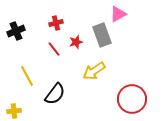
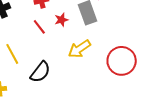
red circle: (132, 99) -> (122, 61), moved

